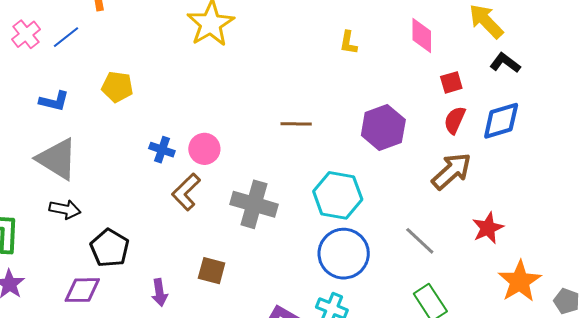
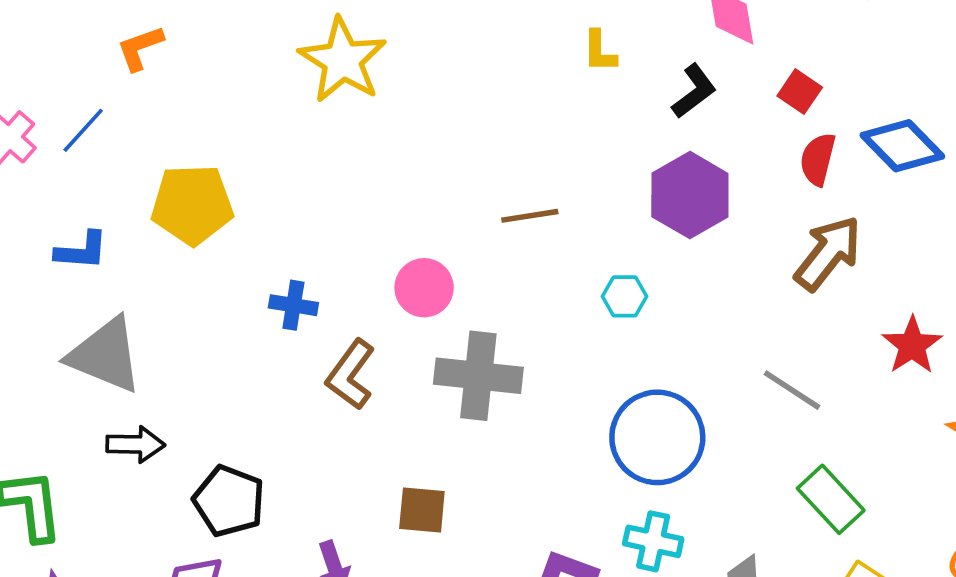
black L-shape: (505, 63) -> (694, 91), moved, turned 116
red square: (451, 82) -> (800, 92), turned -30
yellow pentagon: (117, 87) -> (192, 205), size x1.4
blue diamond: (501, 121) -> (902, 146), turned 72
pink circle: (204, 149) -> (424, 288), moved
cyan hexagon: (338, 195) -> (624, 296), moved, size x0.5

